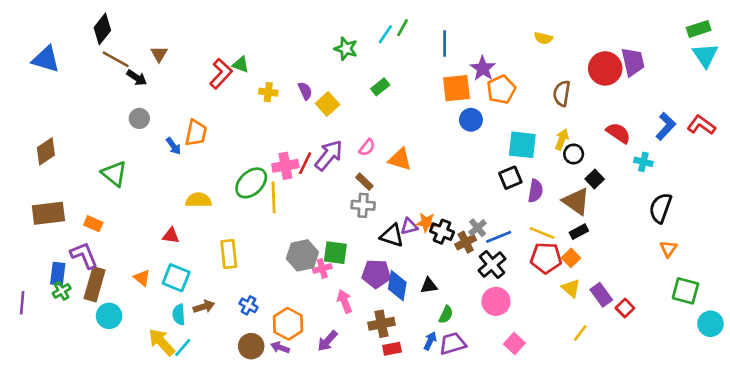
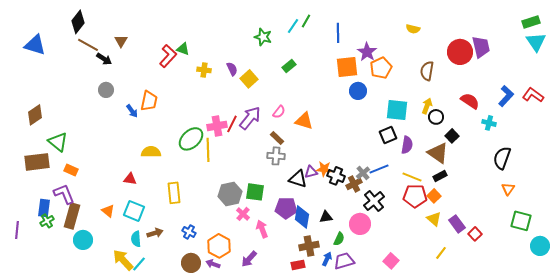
green triangle: (114, 174) -> (58, 142), moved
blue line: (499, 237) -> (379, 169), moved
pink cross: (322, 268) -> (243, 214), moved, turned -32
pink circle: (496, 301) -> (360, 224), moved
brown cross: (381, 324) -> (309, 246), moved

